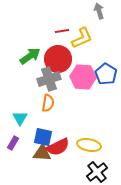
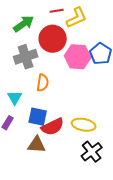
green arrow: (30, 56) -> (24, 24), moved
gray cross: (49, 79) -> (26, 57), moved
brown triangle: (42, 153) -> (37, 145), moved

